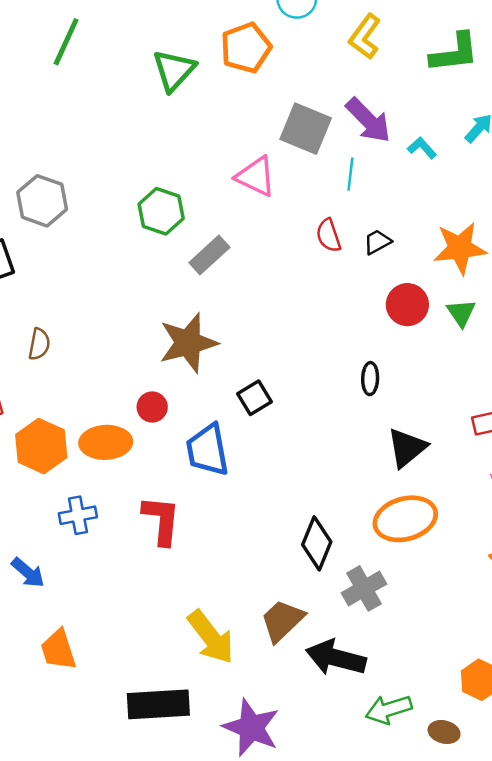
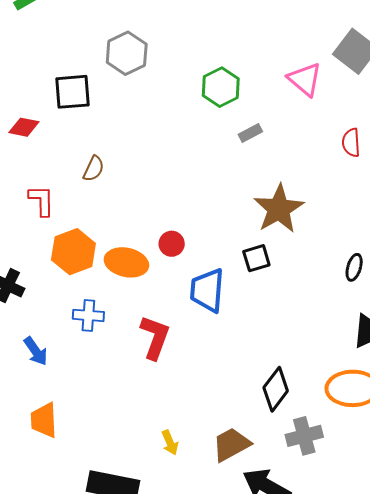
gray rectangle: (209, 255) -> (250, 133), size x0.7
brown star: (188, 343) -> (279, 209), moved, turned -30
yellow arrow: (211, 637) -> (170, 443), size x0.5

